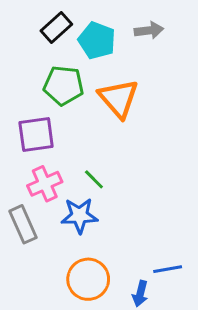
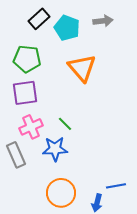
green pentagon: (64, 85) -> (27, 59), moved

